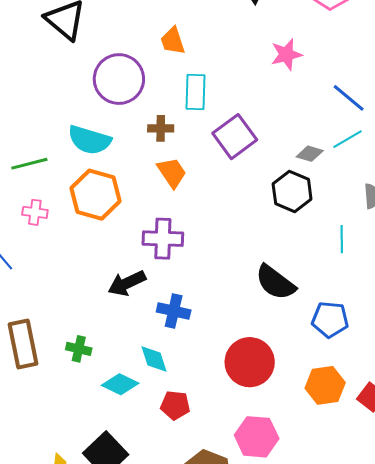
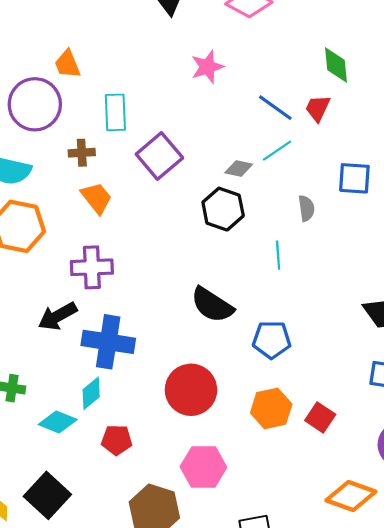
orange trapezoid: (173, 41) -> (67, 64), moved
blue cross: (174, 311) -> (108, 342), size x1.5
cyan diamond: (154, 359) -> (91, 393), turned 72

